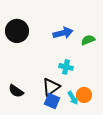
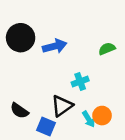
blue arrow: (63, 33) -> (55, 46), moved
cyan cross: (66, 67) -> (80, 81), turned -32
blue square: (52, 101) -> (46, 126), moved

